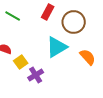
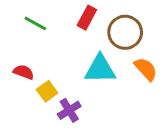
cyan triangle: (57, 47) -> (100, 69), turned 30
orange semicircle: (88, 57) -> (146, 69), moved

